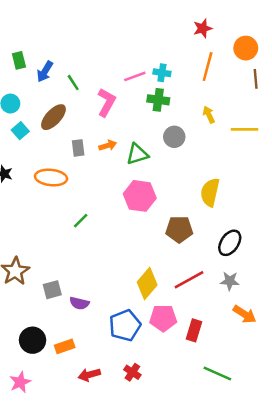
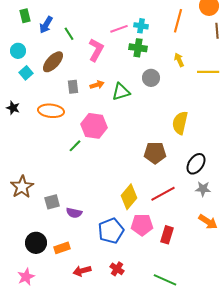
pink hexagon: (140, 196) -> (94, 126), moved
gray star: (230, 281) -> (203, 189), moved
green line: (217, 373) -> (165, 280), moved

